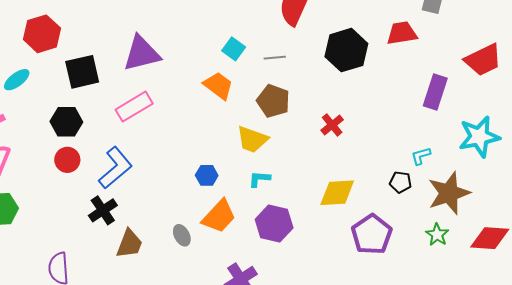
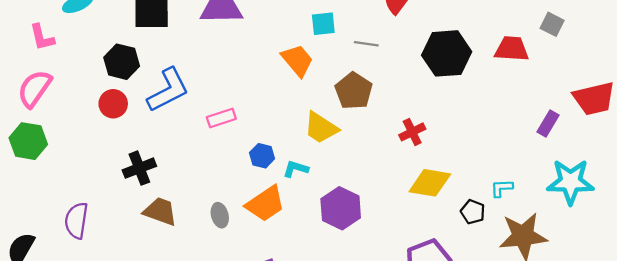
cyan square: (234, 49) -> (323, 24), turned 35
purple rectangle: (435, 92) -> (548, 123), moved, size x0.7
pink rectangle: (134, 107) -> (221, 118), moved, size x0.7
blue L-shape: (115, 168) -> (168, 90), moved
cyan L-shape: (259, 179) -> (296, 169), moved
yellow diamond: (337, 193) -> (430, 183), moved
purple hexagon: (274, 224) -> (341, 208), moved
brown trapezoid: (129, 244) -> (160, 211), turned -104

